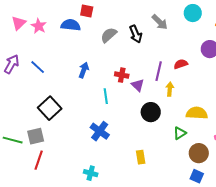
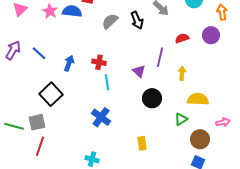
pink star: (39, 26) -> (50, 11), moved
red semicircle: (181, 64) -> (182, 38), moved
blue arrow: (84, 70) -> (69, 63), moved
red cross: (122, 75) -> (99, 62), moved
yellow arrow: (170, 89) -> (182, 73), moved

